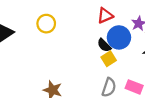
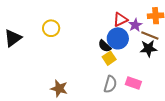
red triangle: (105, 16) -> (120, 20), moved

